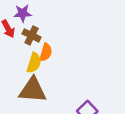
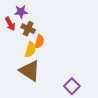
brown triangle: (33, 90) -> (30, 71), turned 30

